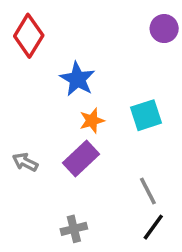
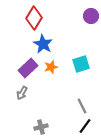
red diamond: (29, 36) -> (34, 18), moved
purple rectangle: (81, 158) -> (28, 68), moved
gray arrow: (25, 162) -> (22, 93), moved, turned -88

